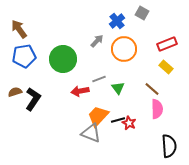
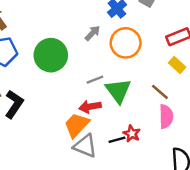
green triangle: (118, 88) -> (118, 91), size x1.6
red arrow: (80, 91) -> (90, 107), moved
orange trapezoid: (98, 116) -> (77, 125), moved
black line: (118, 120) -> (117, 140), moved

